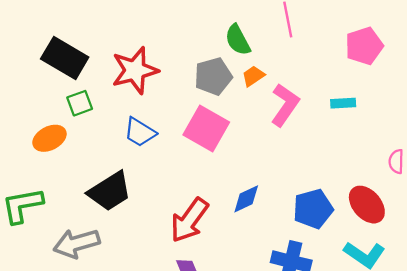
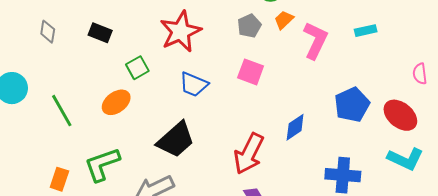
black rectangle: (65, 58) -> (100, 33), moved, size x0.6
gray pentagon: (213, 76) -> (249, 26), size x0.7
pink square: (206, 129) -> (251, 72), size x0.7
blue pentagon: (313, 209) -> (352, 105), moved

